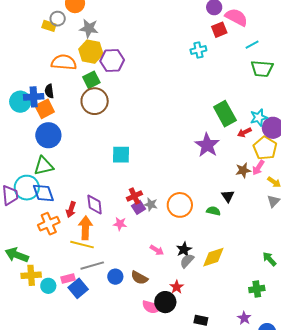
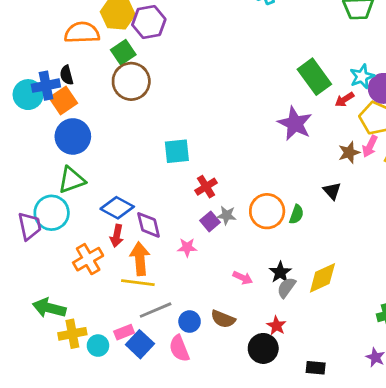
blue diamond: (43, 193) -> (117, 208), moved, turned -35
red cross: (134, 196) -> (206, 187), moved
green semicircle: (213, 211) -> (297, 214), moved, turned 104
pink semicircle: (152, 307) -> (179, 348), moved, turned 60

